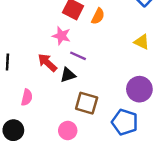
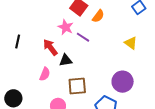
purple line: (78, 56) -> (83, 37), moved
pink semicircle: (27, 97) -> (45, 74), moved
brown square: (87, 103) -> (77, 86), turned -30

